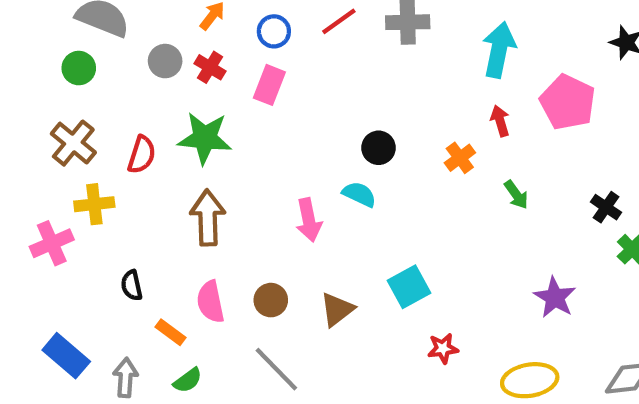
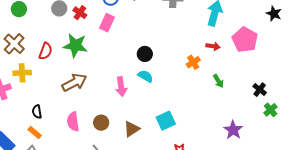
red arrow: (500, 121) -> (213, 46), turned 112
black circle: (379, 148) -> (145, 54), moved
brown arrow: (208, 218) -> (74, 83), turned 60
orange rectangle: (170, 332) -> (35, 133), moved

